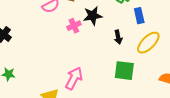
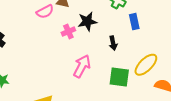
yellow ellipse: (148, 43) -> (146, 65), moved
pink arrow: (74, 78) -> (82, 66), moved

